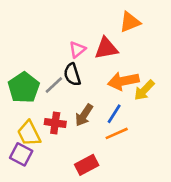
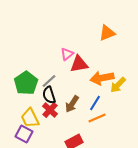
red triangle: (106, 48) -> (79, 64), moved
black semicircle: (72, 74) -> (49, 95), moved
red cross: (55, 123) -> (50, 110), turned 35

